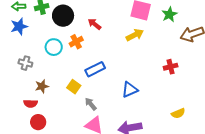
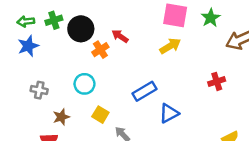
orange cross: (76, 42) -> (100, 50), moved
cyan circle: (54, 47) -> (84, 84), moved
blue rectangle: (95, 69) -> (144, 91), moved

